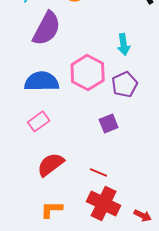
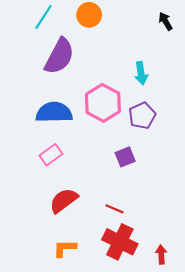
red arrow: (143, 215) -> (161, 255), turned -120

